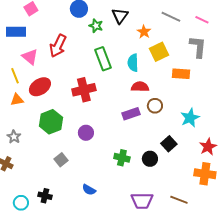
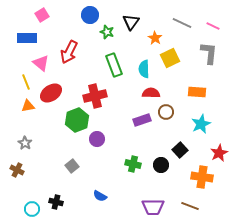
orange rectangle: (181, 74) -> (197, 92), moved
green hexagon: (51, 122) -> (77, 120), moved
orange cross: (205, 174) -> (202, 177), moved

